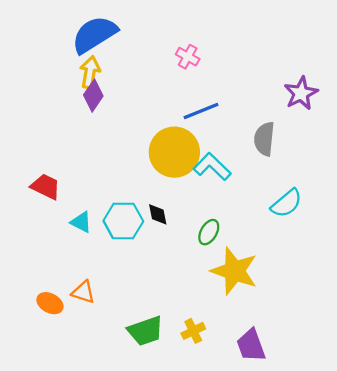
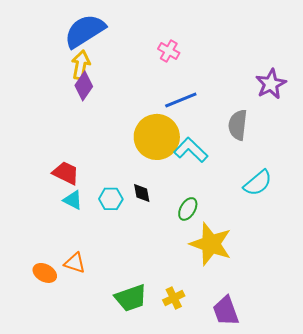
red trapezoid: (46, 187) -> (66, 173), moved
cyan hexagon: (123, 221) -> (111, 199), size x0.7

